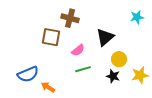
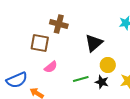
pink semicircle: (78, 50) -> (51, 67), moved
green line: (83, 69) -> (81, 79), moved

